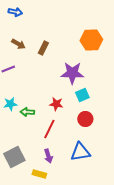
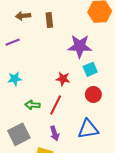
brown arrow: (18, 44) -> (23, 16), turned 144
brown rectangle: (43, 48) -> (49, 20), turned -32
green arrow: (27, 112) -> (33, 105), moved

